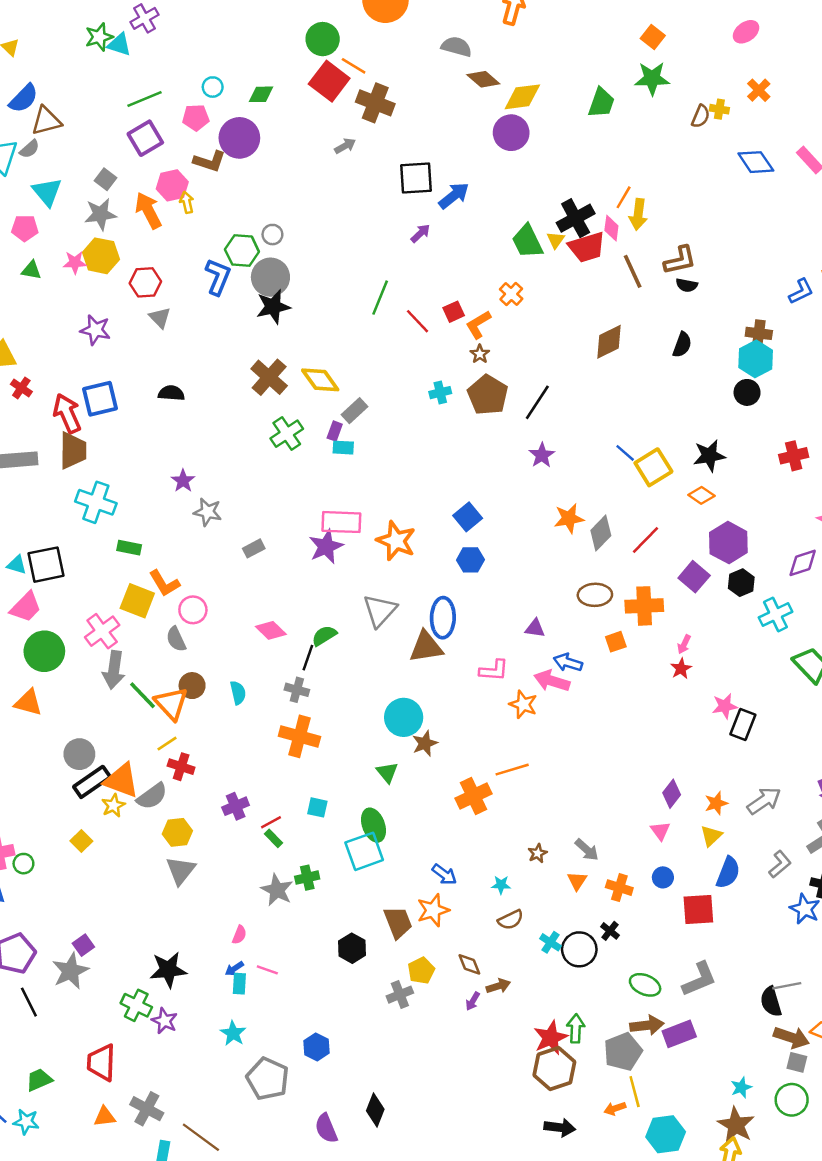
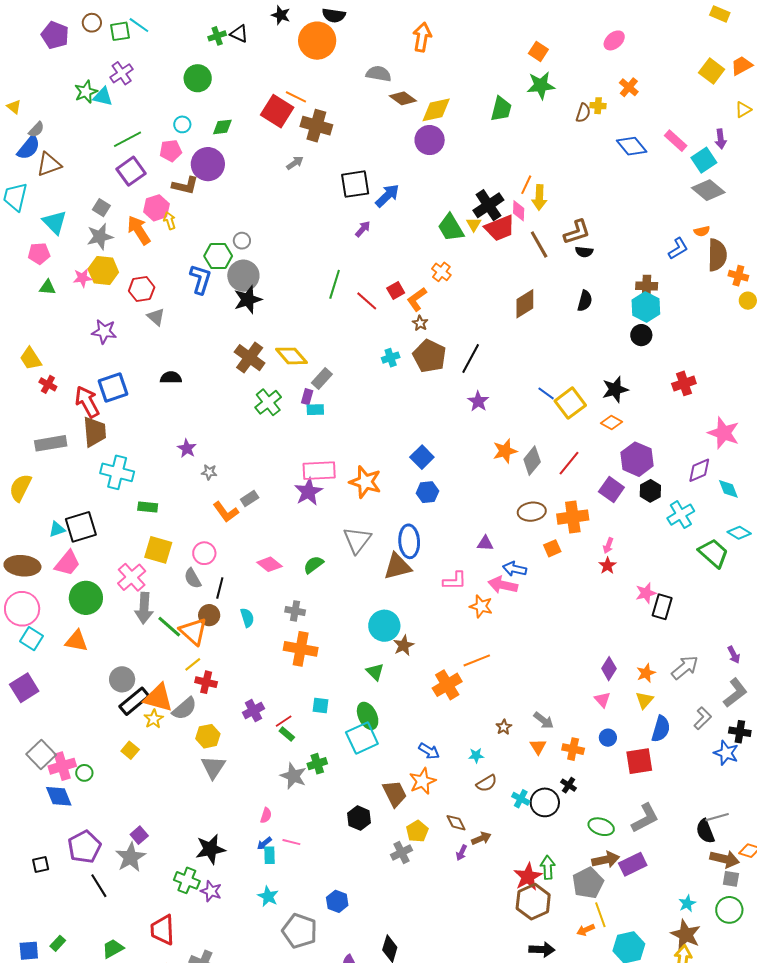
green circle: (323, 39) -> (198, 78), moved
gray semicircle: (30, 149) -> (36, 130), moved
gray star: (208, 512) -> (209, 472), size x0.7
cyan triangle: (17, 565) -> (57, 529), turned -30
orange L-shape: (164, 583) -> (226, 512), moved
black line: (308, 658) -> (220, 588), moved

